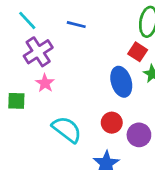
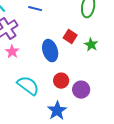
red square: (138, 52) -> (70, 37), moved
blue ellipse: (121, 82) -> (50, 51), moved

